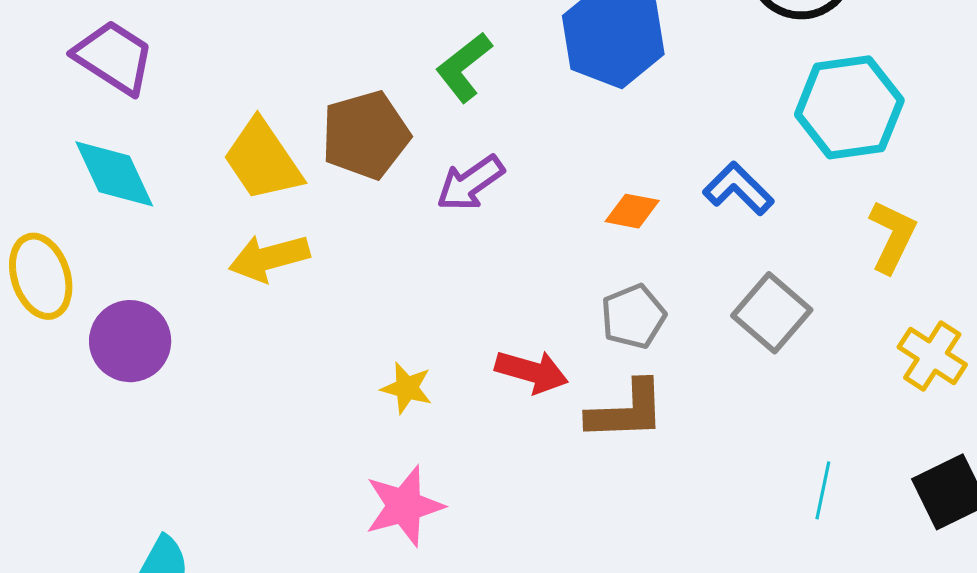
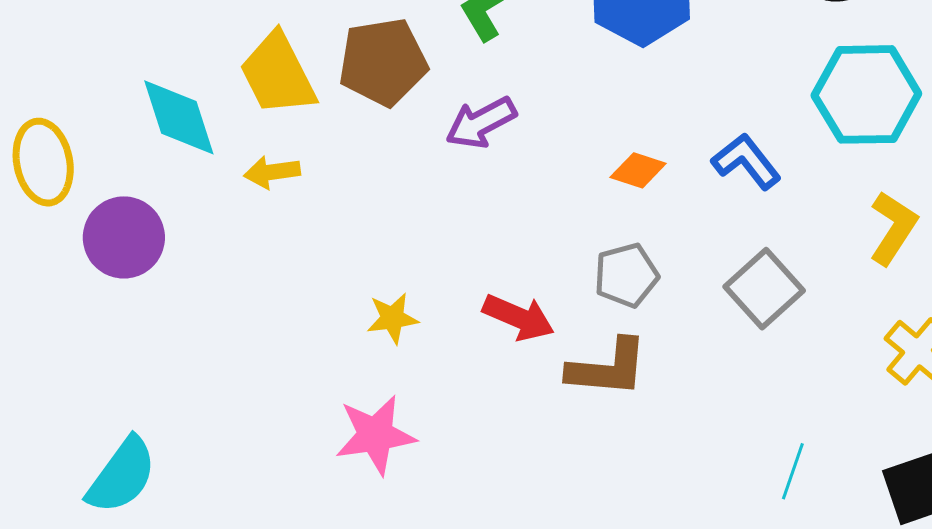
cyan diamond: (114, 174) -> (179, 117), moved
yellow arrow: (269, 258) -> (272, 172), size x0.7
yellow star: (407, 388) -> (392, 318), turned -30

